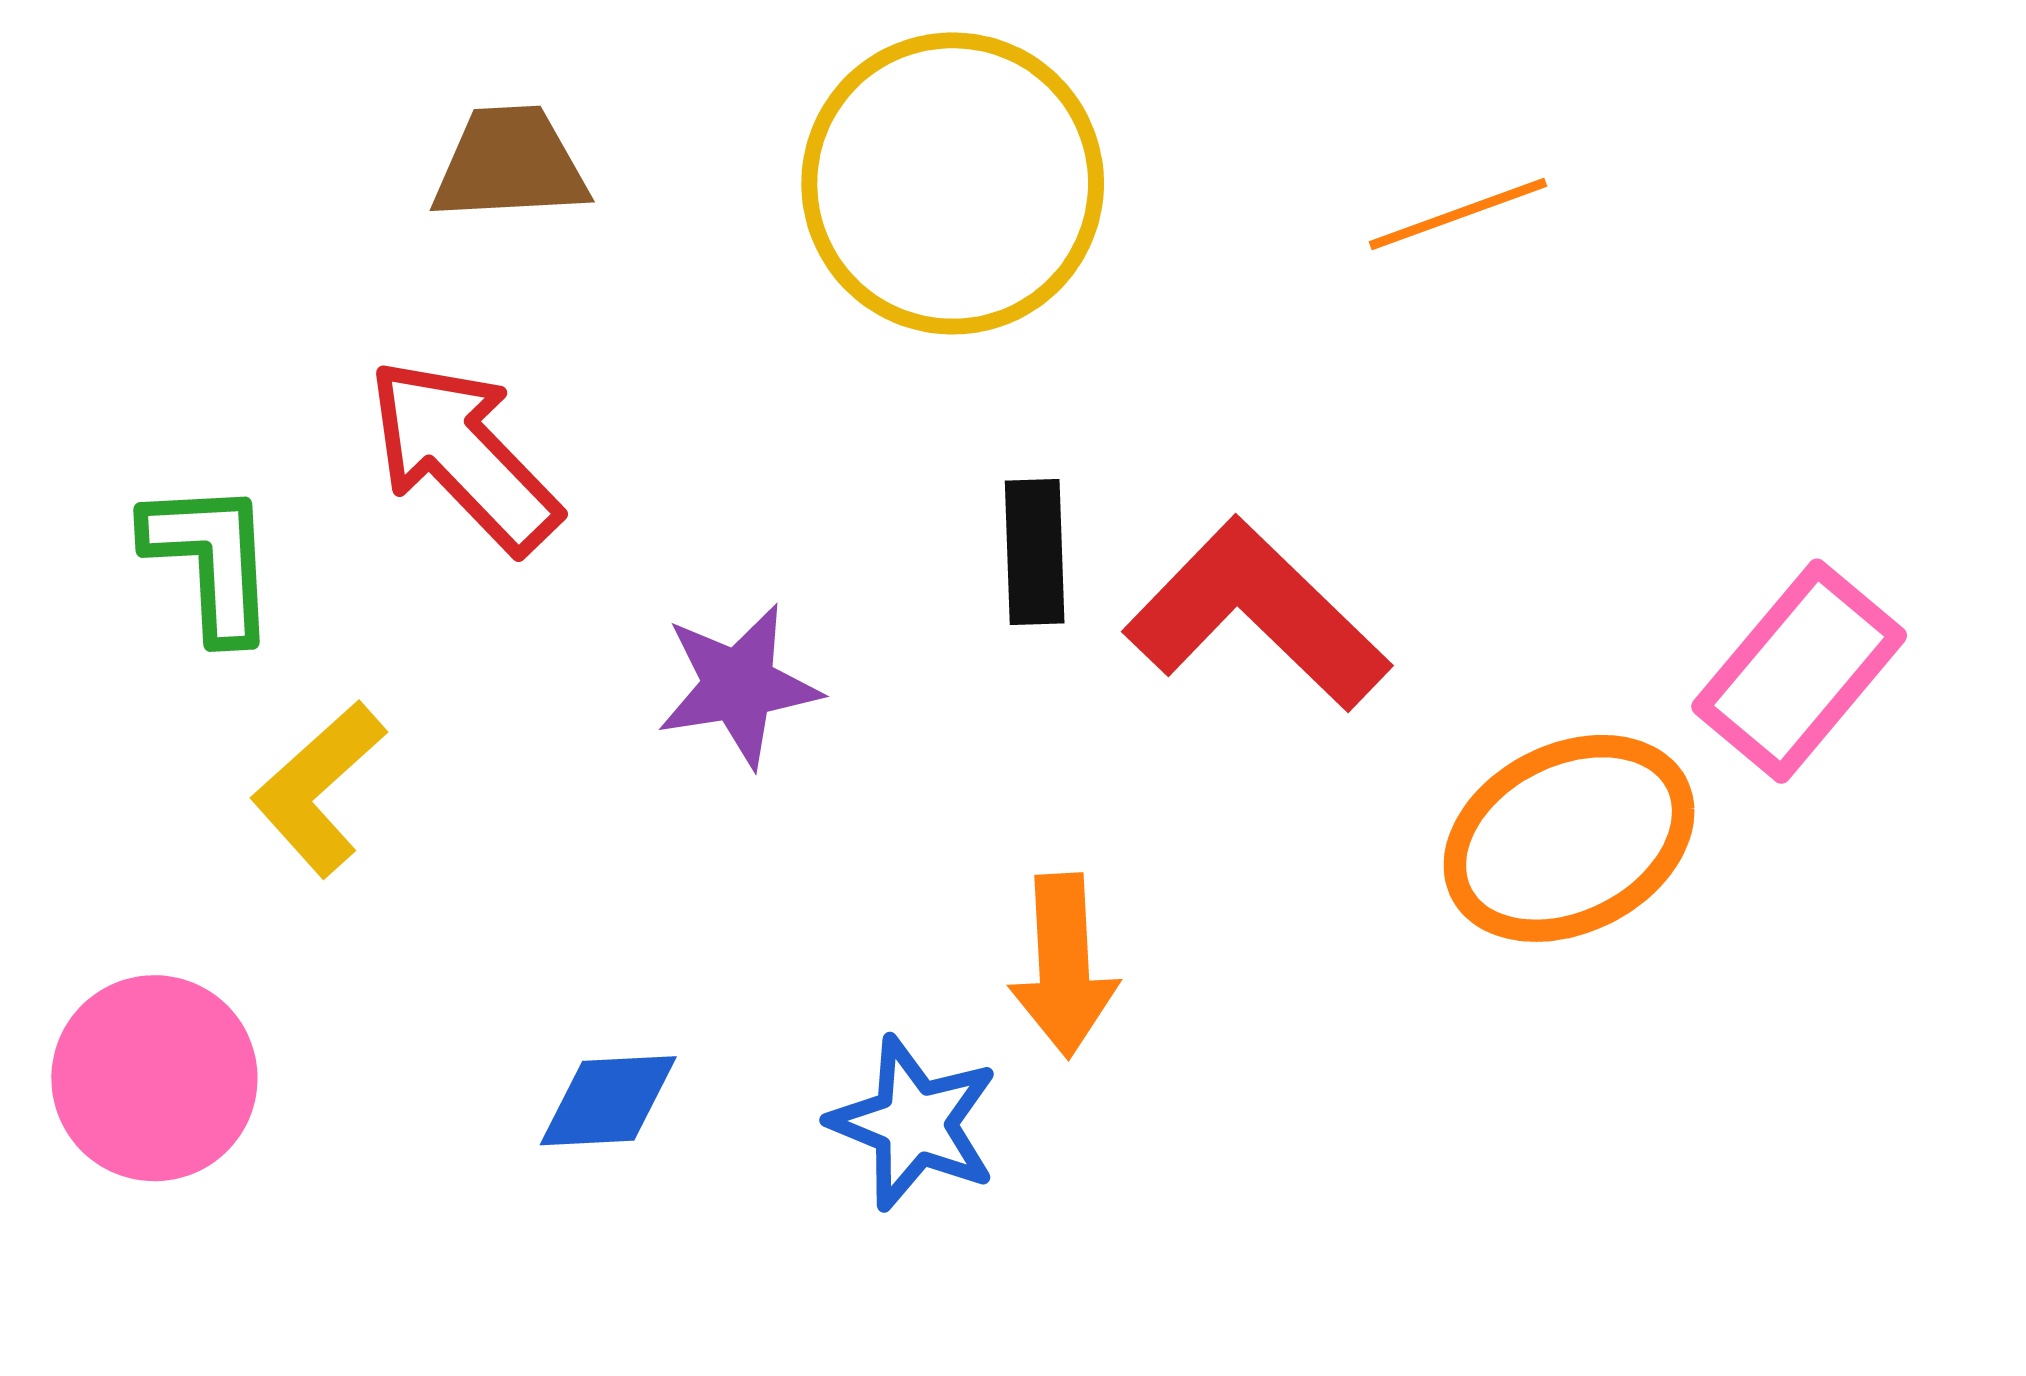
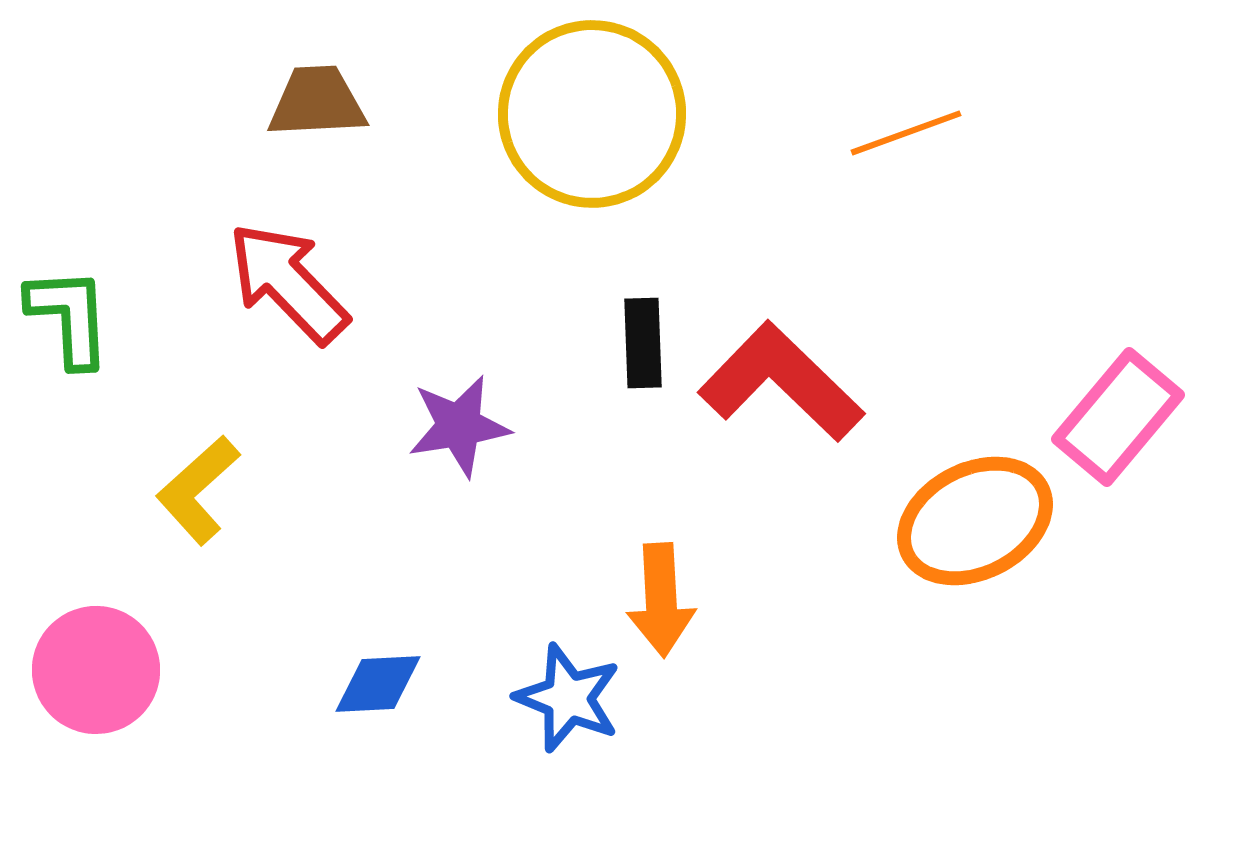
green L-shape: (211, 560) -> (69, 317), moved

